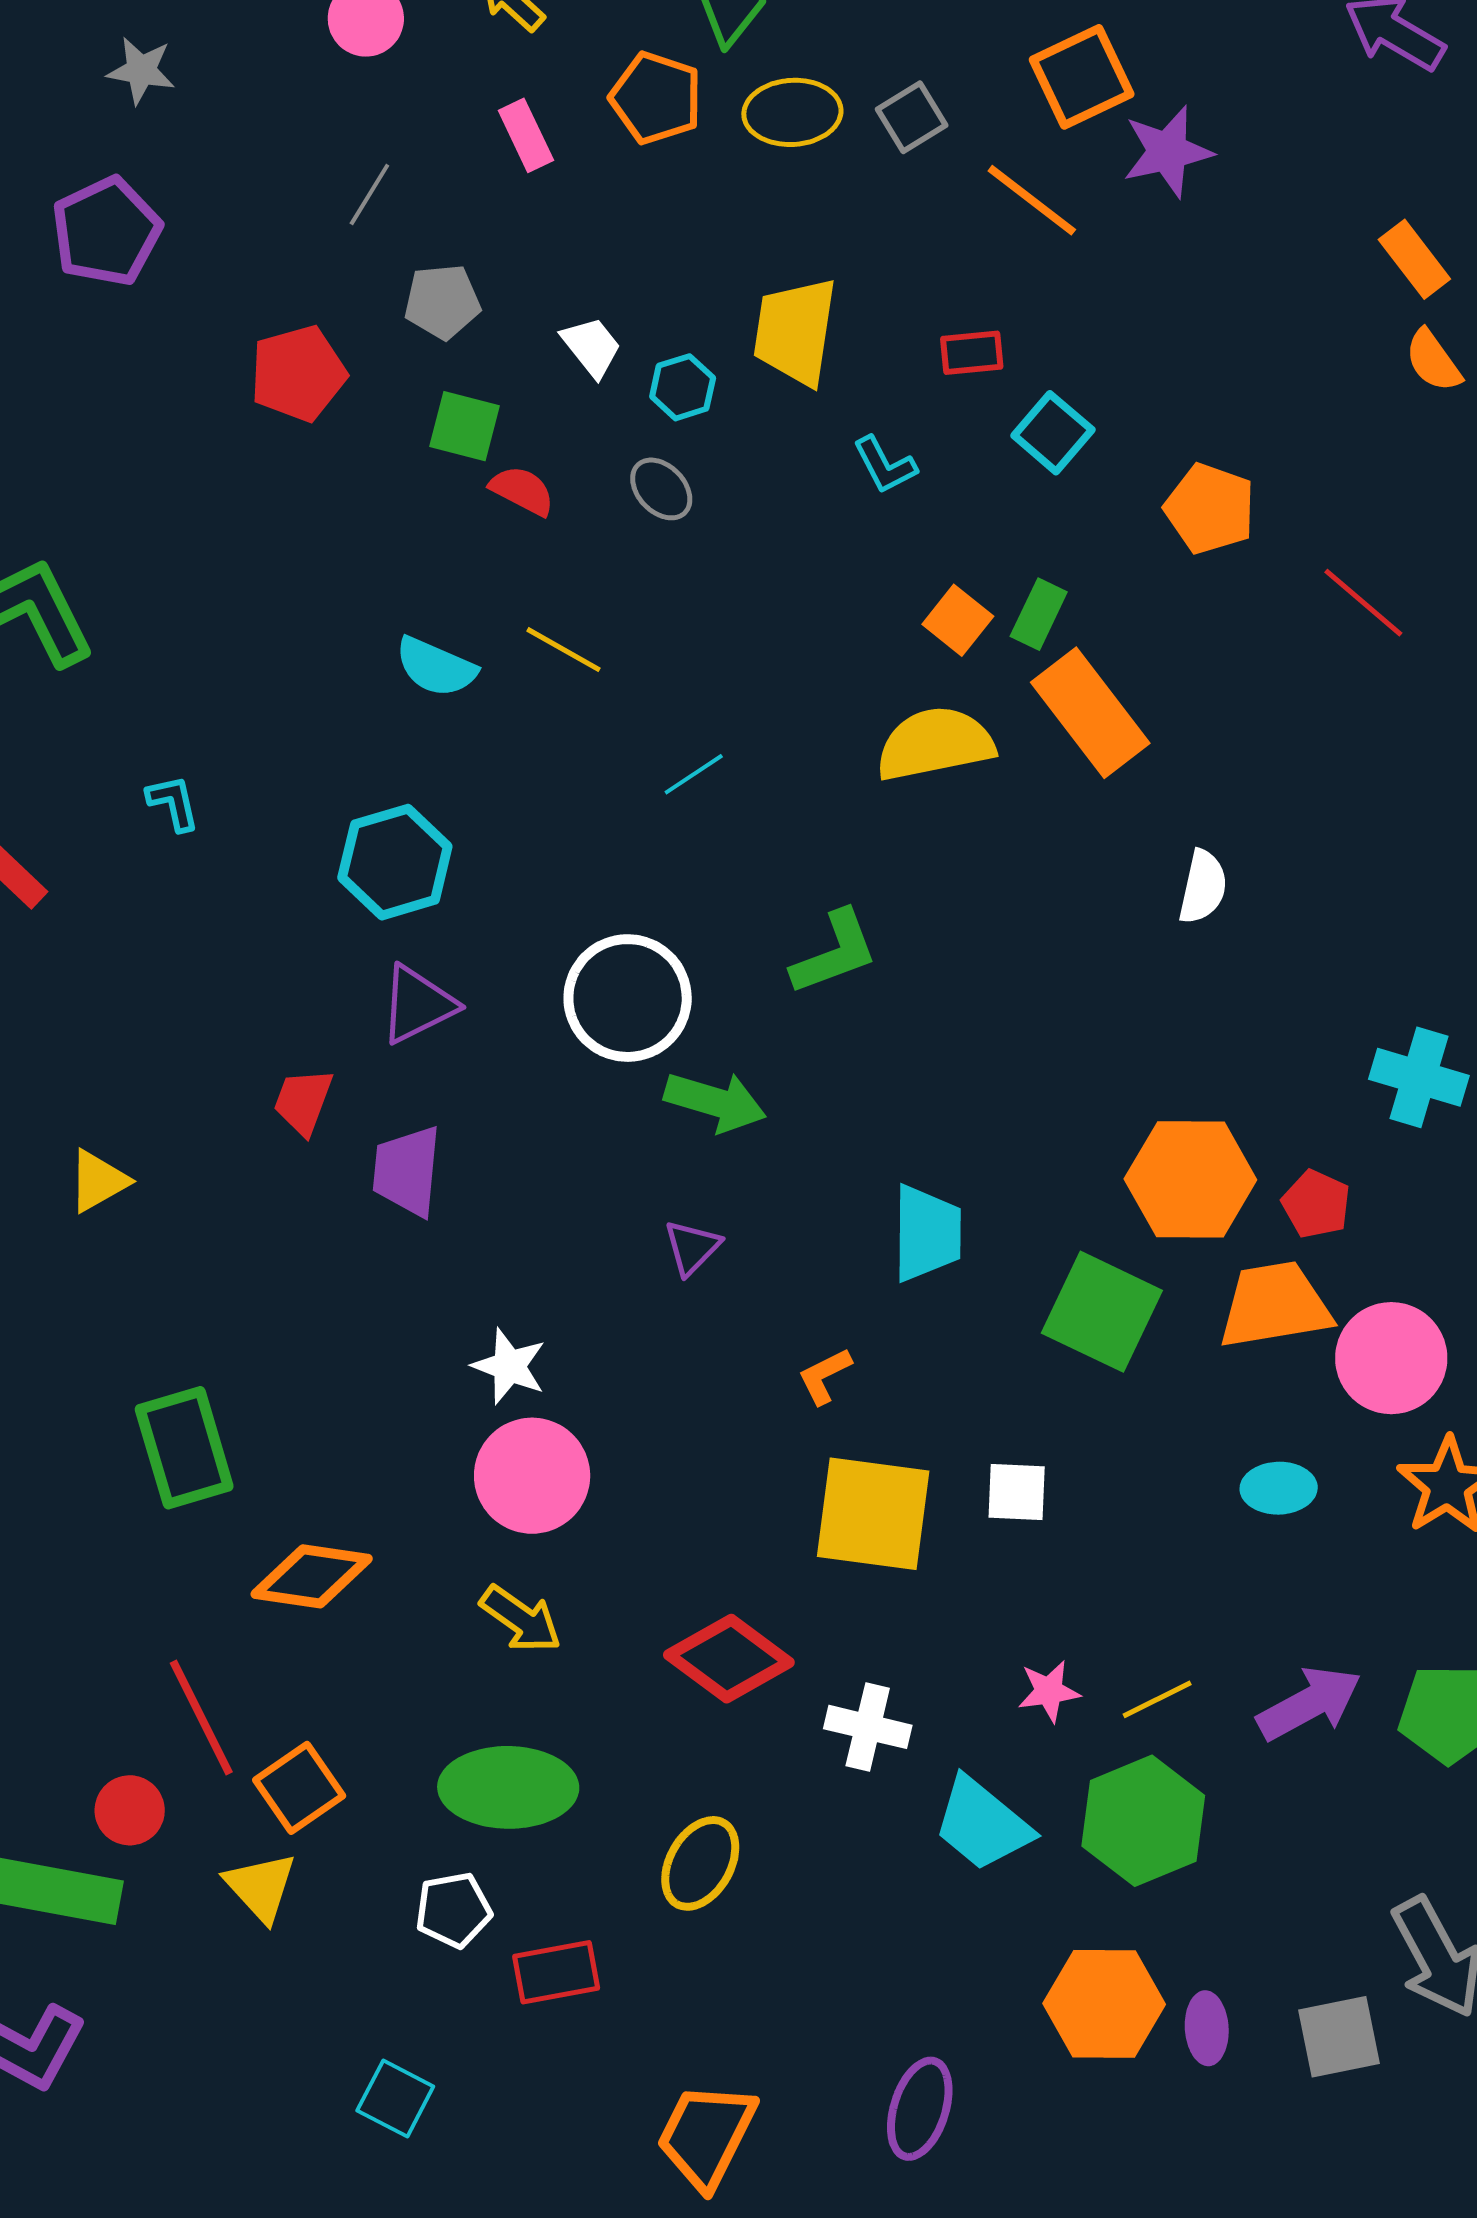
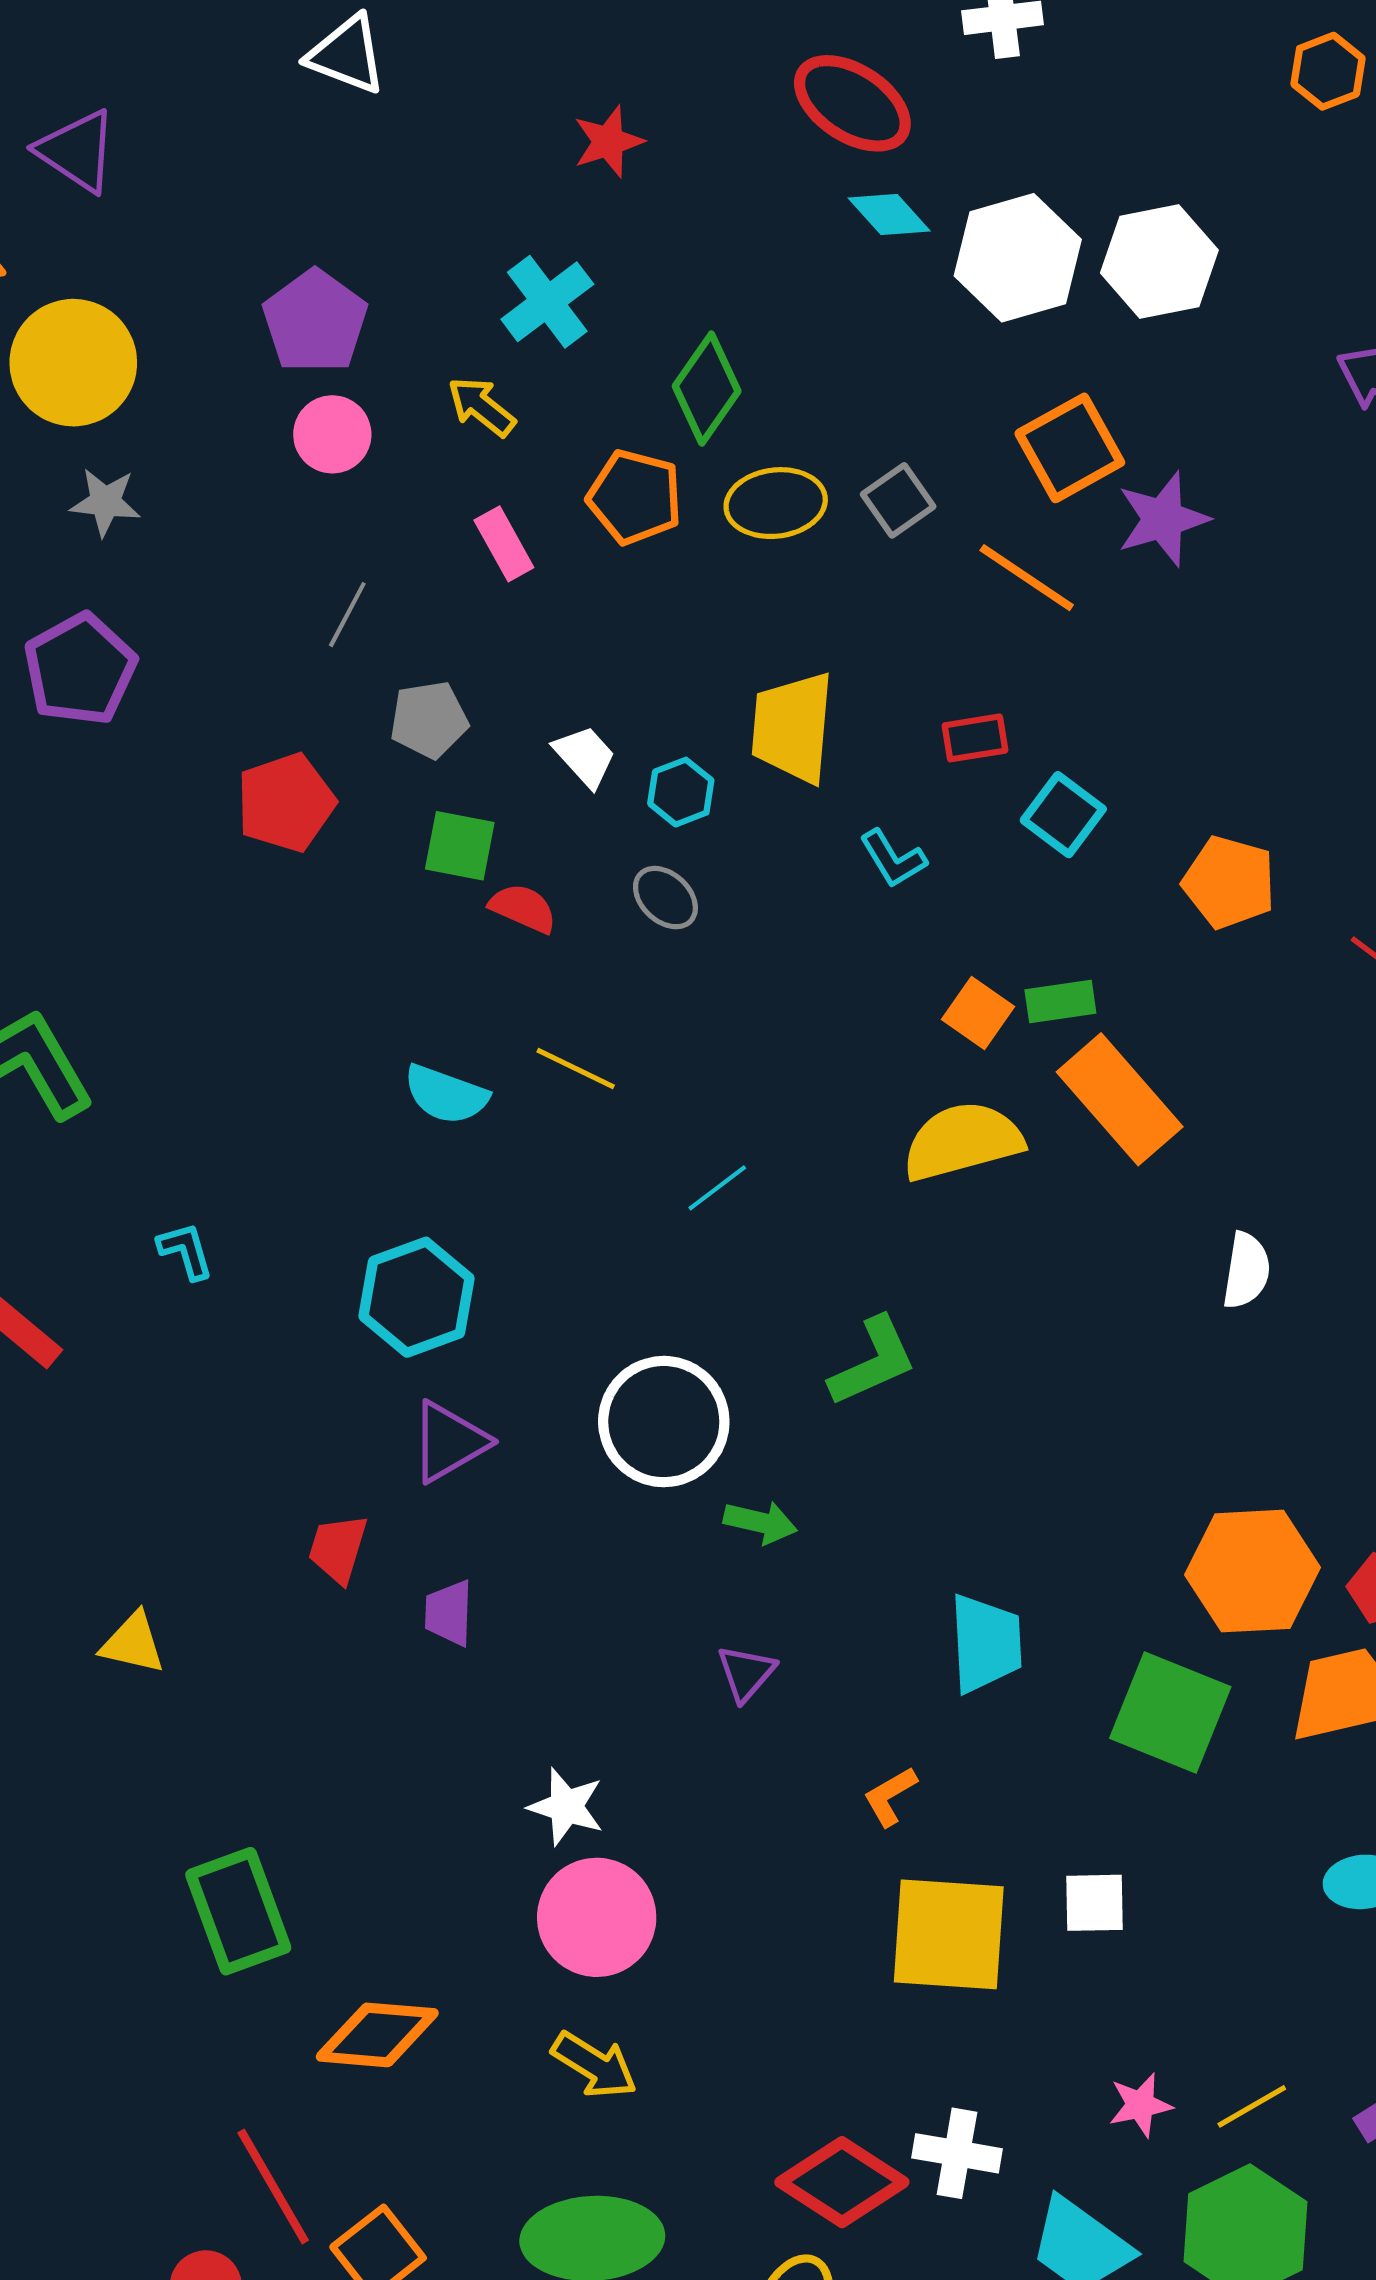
green rectangle: (1039, 614) -> (1060, 1002), turned 60
green arrow: (715, 1102) -> (760, 1522), size x0.7
purple trapezoid: (407, 1171) -> (449, 1613), size x0.7
yellow triangle: (98, 1181) -> (133, 1643), turned 46
red diamond: (729, 1659) -> (842, 2182), moved

